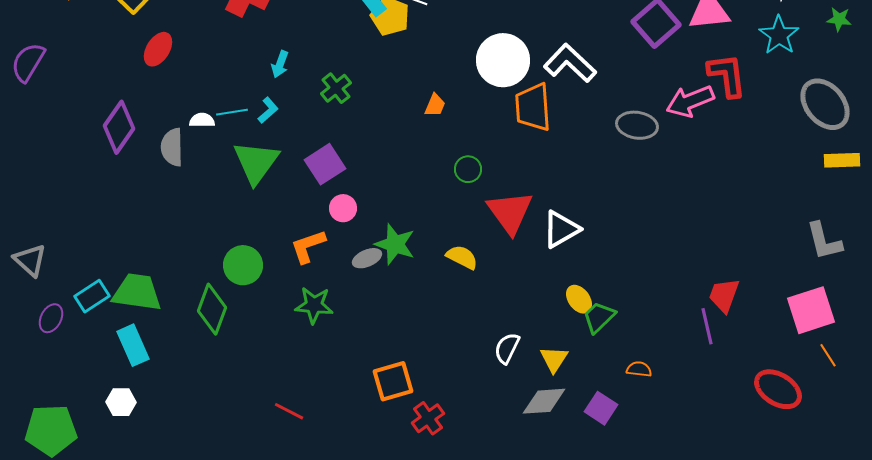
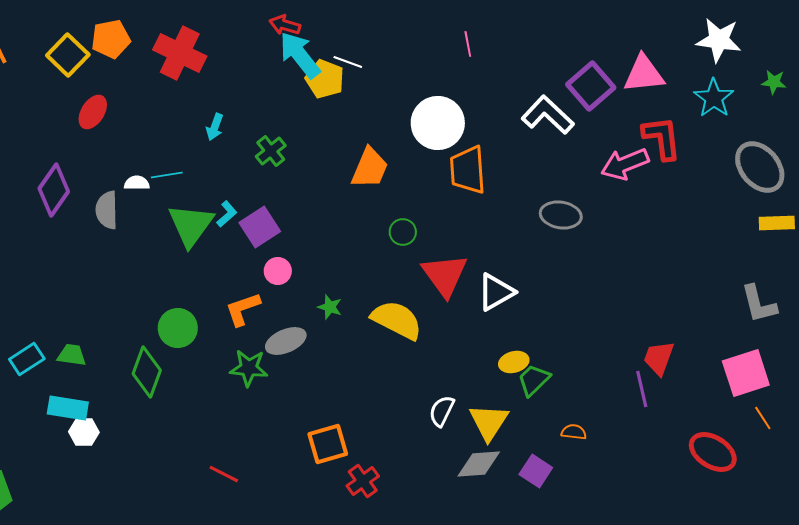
white L-shape: (570, 63) -> (548, 115), moved
orange trapezoid: (435, 105) -> (370, 168), size x1.8
cyan L-shape: (268, 110) -> (227, 214), moved
gray ellipse: (637, 125) -> (561, 215), moved
green star: (395, 244) -> (330, 307), size x0.6
yellow semicircle: (462, 257) -> (397, 320), size x1.6
gray ellipse: (367, 258) -> (286, 341), moved, size x1.4
green trapezoid: (137, 292) -> (72, 355), size x0.6
yellow ellipse: (579, 299) -> (514, 362), turned -68
cyan rectangle: (133, 345) -> (68, 408), turned -57
yellow triangle: (554, 359) -> (489, 422), size x1.4
white hexagon: (121, 402) -> (84, 432), moved

